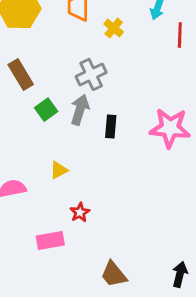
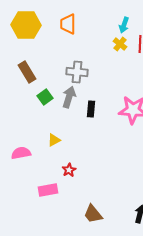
yellow cross: (114, 28) -> (120, 44), moved
gray cross: (91, 74) -> (77, 72), turned 30

